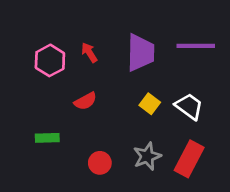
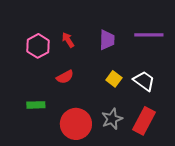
purple trapezoid: (141, 53) -> (107, 40), size x0.7
red circle: (100, 163) -> (76, 124), size x1.8

